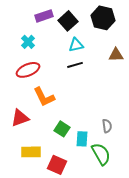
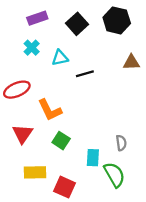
purple rectangle: (44, 16) -> (37, 18), moved
cyan triangle: (76, 45) -> (60, 58), moved
red ellipse: (28, 70) -> (17, 90), moved
red triangle: (20, 118) -> (23, 134), turned -36
green square: (62, 129) -> (61, 141), moved

